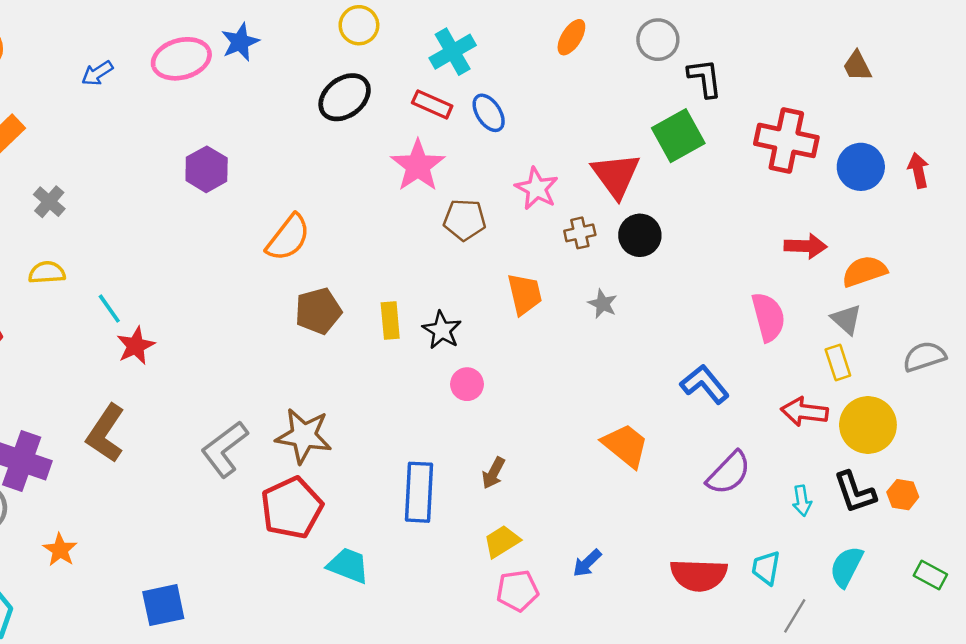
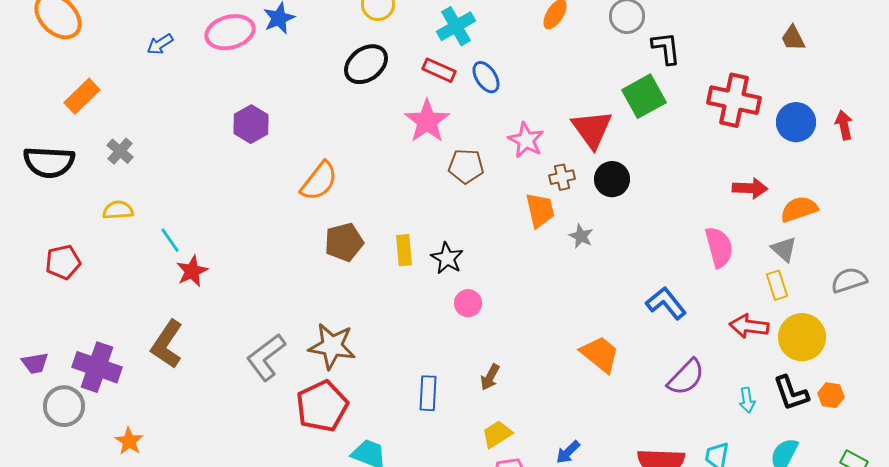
orange trapezoid: (525, 294) -> (540, 210), moved
blue rectangle: (419, 492) -> (428, 393), size x0.7

